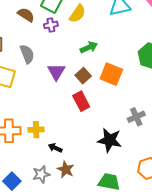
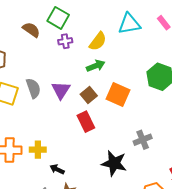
yellow semicircle: (77, 14) -> (98, 41), moved
purple cross: (51, 25) -> (65, 41), moved
gray semicircle: (27, 54) -> (33, 88), moved

